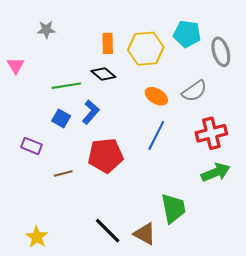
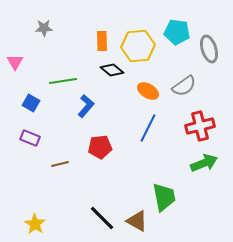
black diamond: (103, 74) -> (112, 70), moved
blue square: (61, 118) -> (31, 103), moved
red pentagon: (106, 155) -> (100, 147), size x0.7

